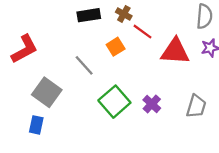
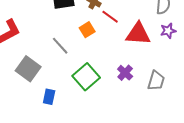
purple cross: (152, 104) -> (125, 73), moved
blue rectangle: (36, 125) -> (49, 97), moved

